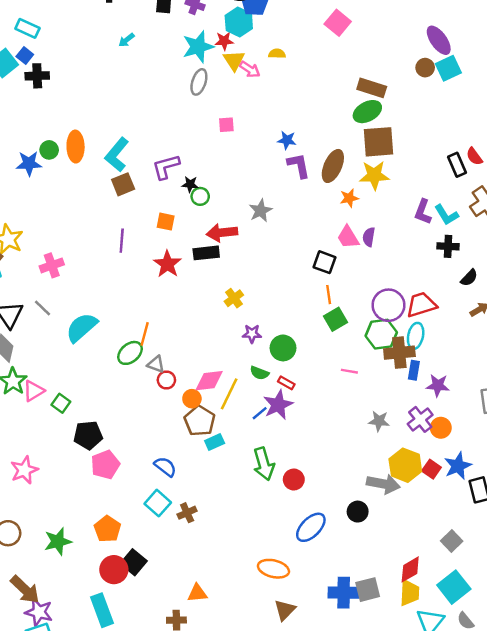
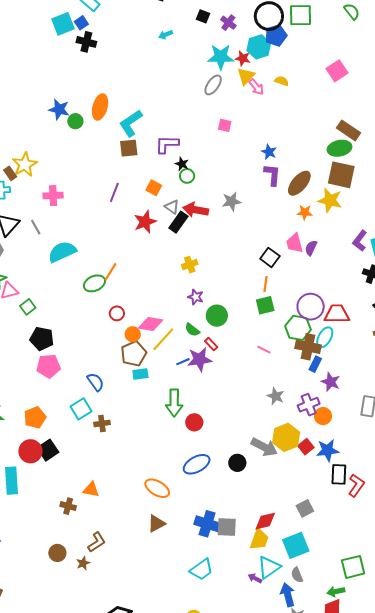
green circle: (49, 150) -> (75, 121), moved
black rectangle: (206, 253) -> (178, 222), turned -65
gray triangle: (156, 364) -> (172, 207), moved

